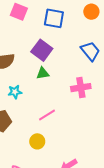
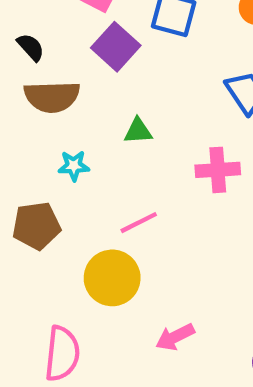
purple square: (42, 50) -> (116, 47), moved
yellow circle: (37, 141) -> (112, 278), size x1.6

